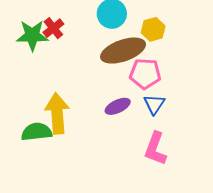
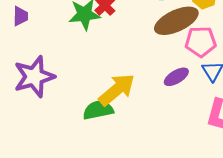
yellow arrow: (57, 113) -> (117, 90), turned 60

